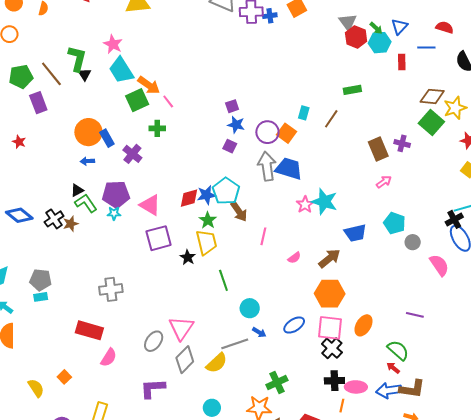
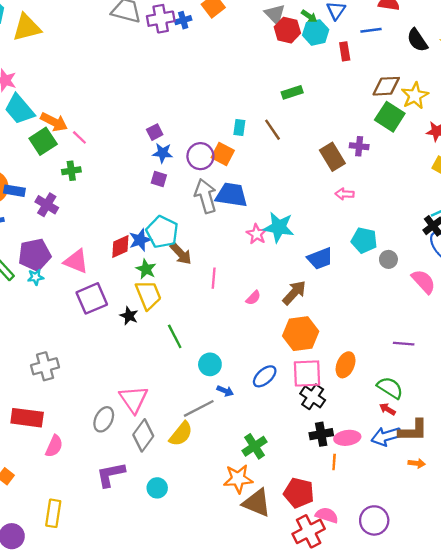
brown line: (331, 119) -> (272, 130), turned -60
blue rectangle: (107, 138) -> (14, 191), turned -42
pink arrow: (384, 182) -> (345, 194), turned -133
cyan circle: (212, 408) -> (157, 488), moved

